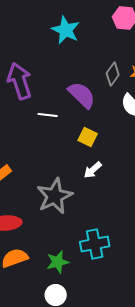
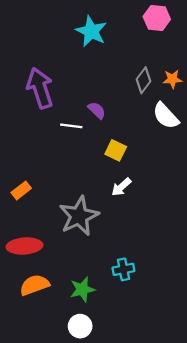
purple semicircle: (82, 95) -> (97, 110), moved, size x0.6
cyan cross: (95, 244) -> (123, 269), size x0.7

